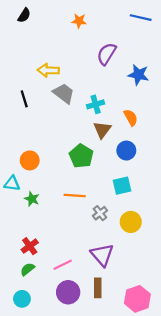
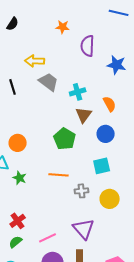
black semicircle: (24, 15) -> (13, 24), moved
orange star: (79, 21) -> (63, 27), moved
purple semicircle: (107, 54) -> (88, 46), turned -30
gray cross: (100, 213) -> (82, 191), turned 32

